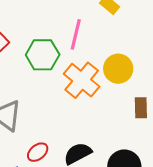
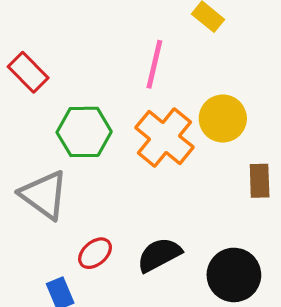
green hexagon: (43, 55) -> (84, 132), moved

